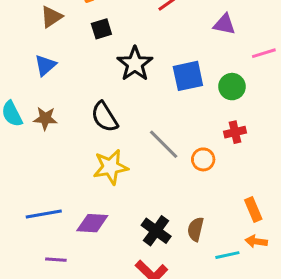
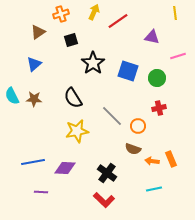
blue square: (188, 76) -> (128, 71), turned 30
brown semicircle: (196, 229) -> (133, 149), moved, turned -84
orange arrow: (256, 241) -> (152, 161), moved

